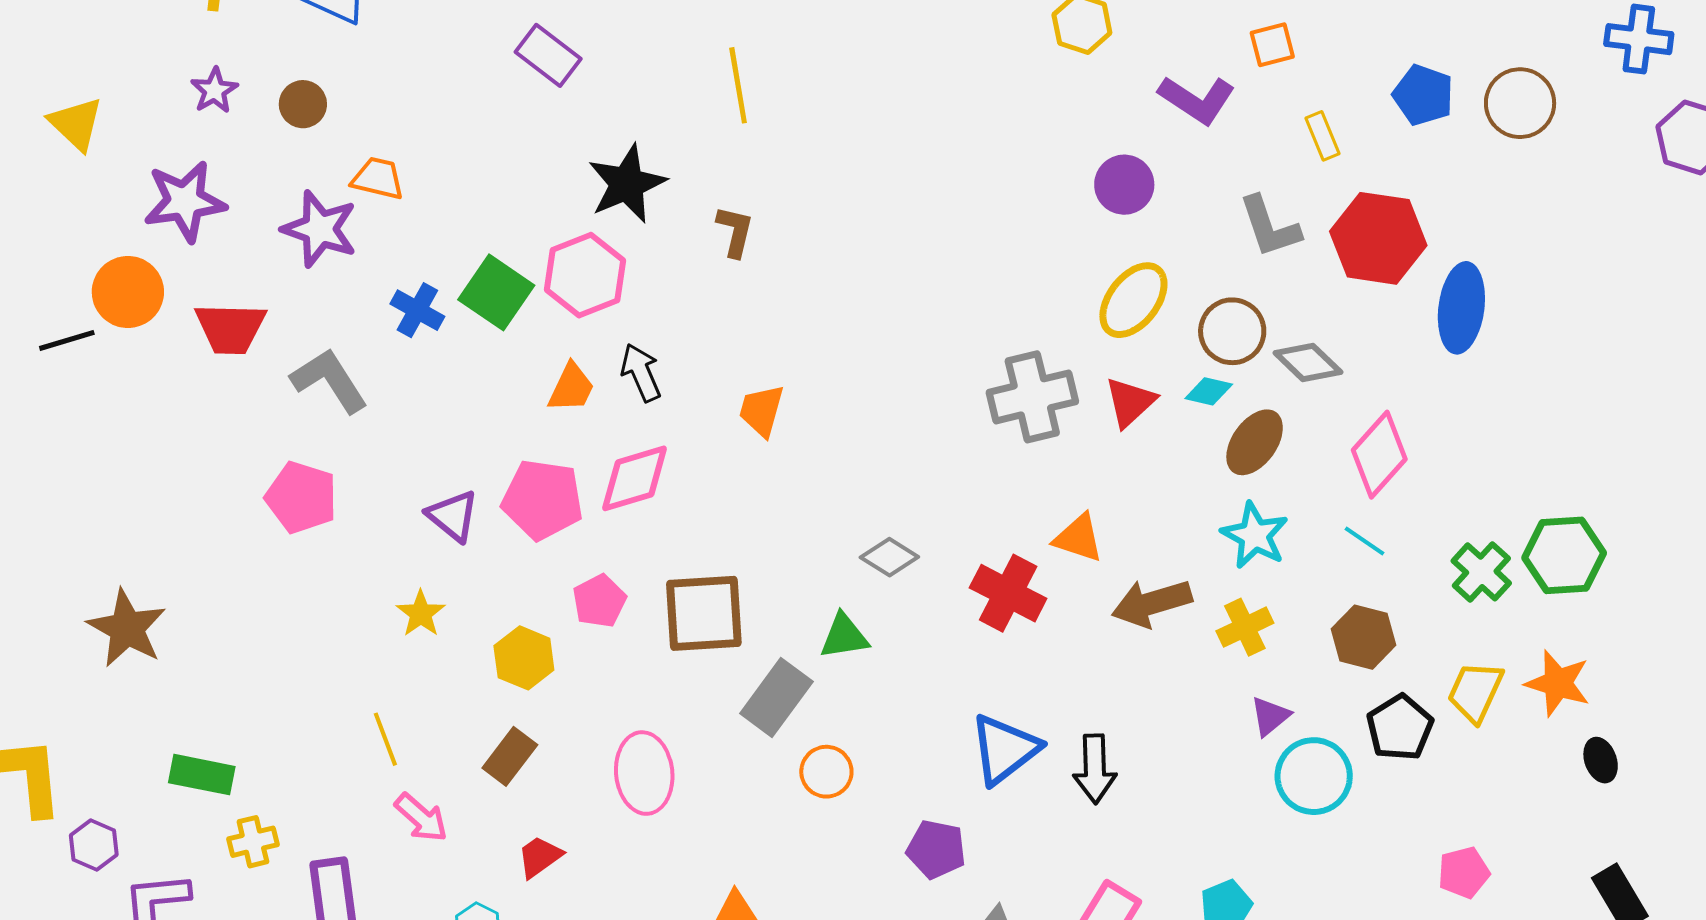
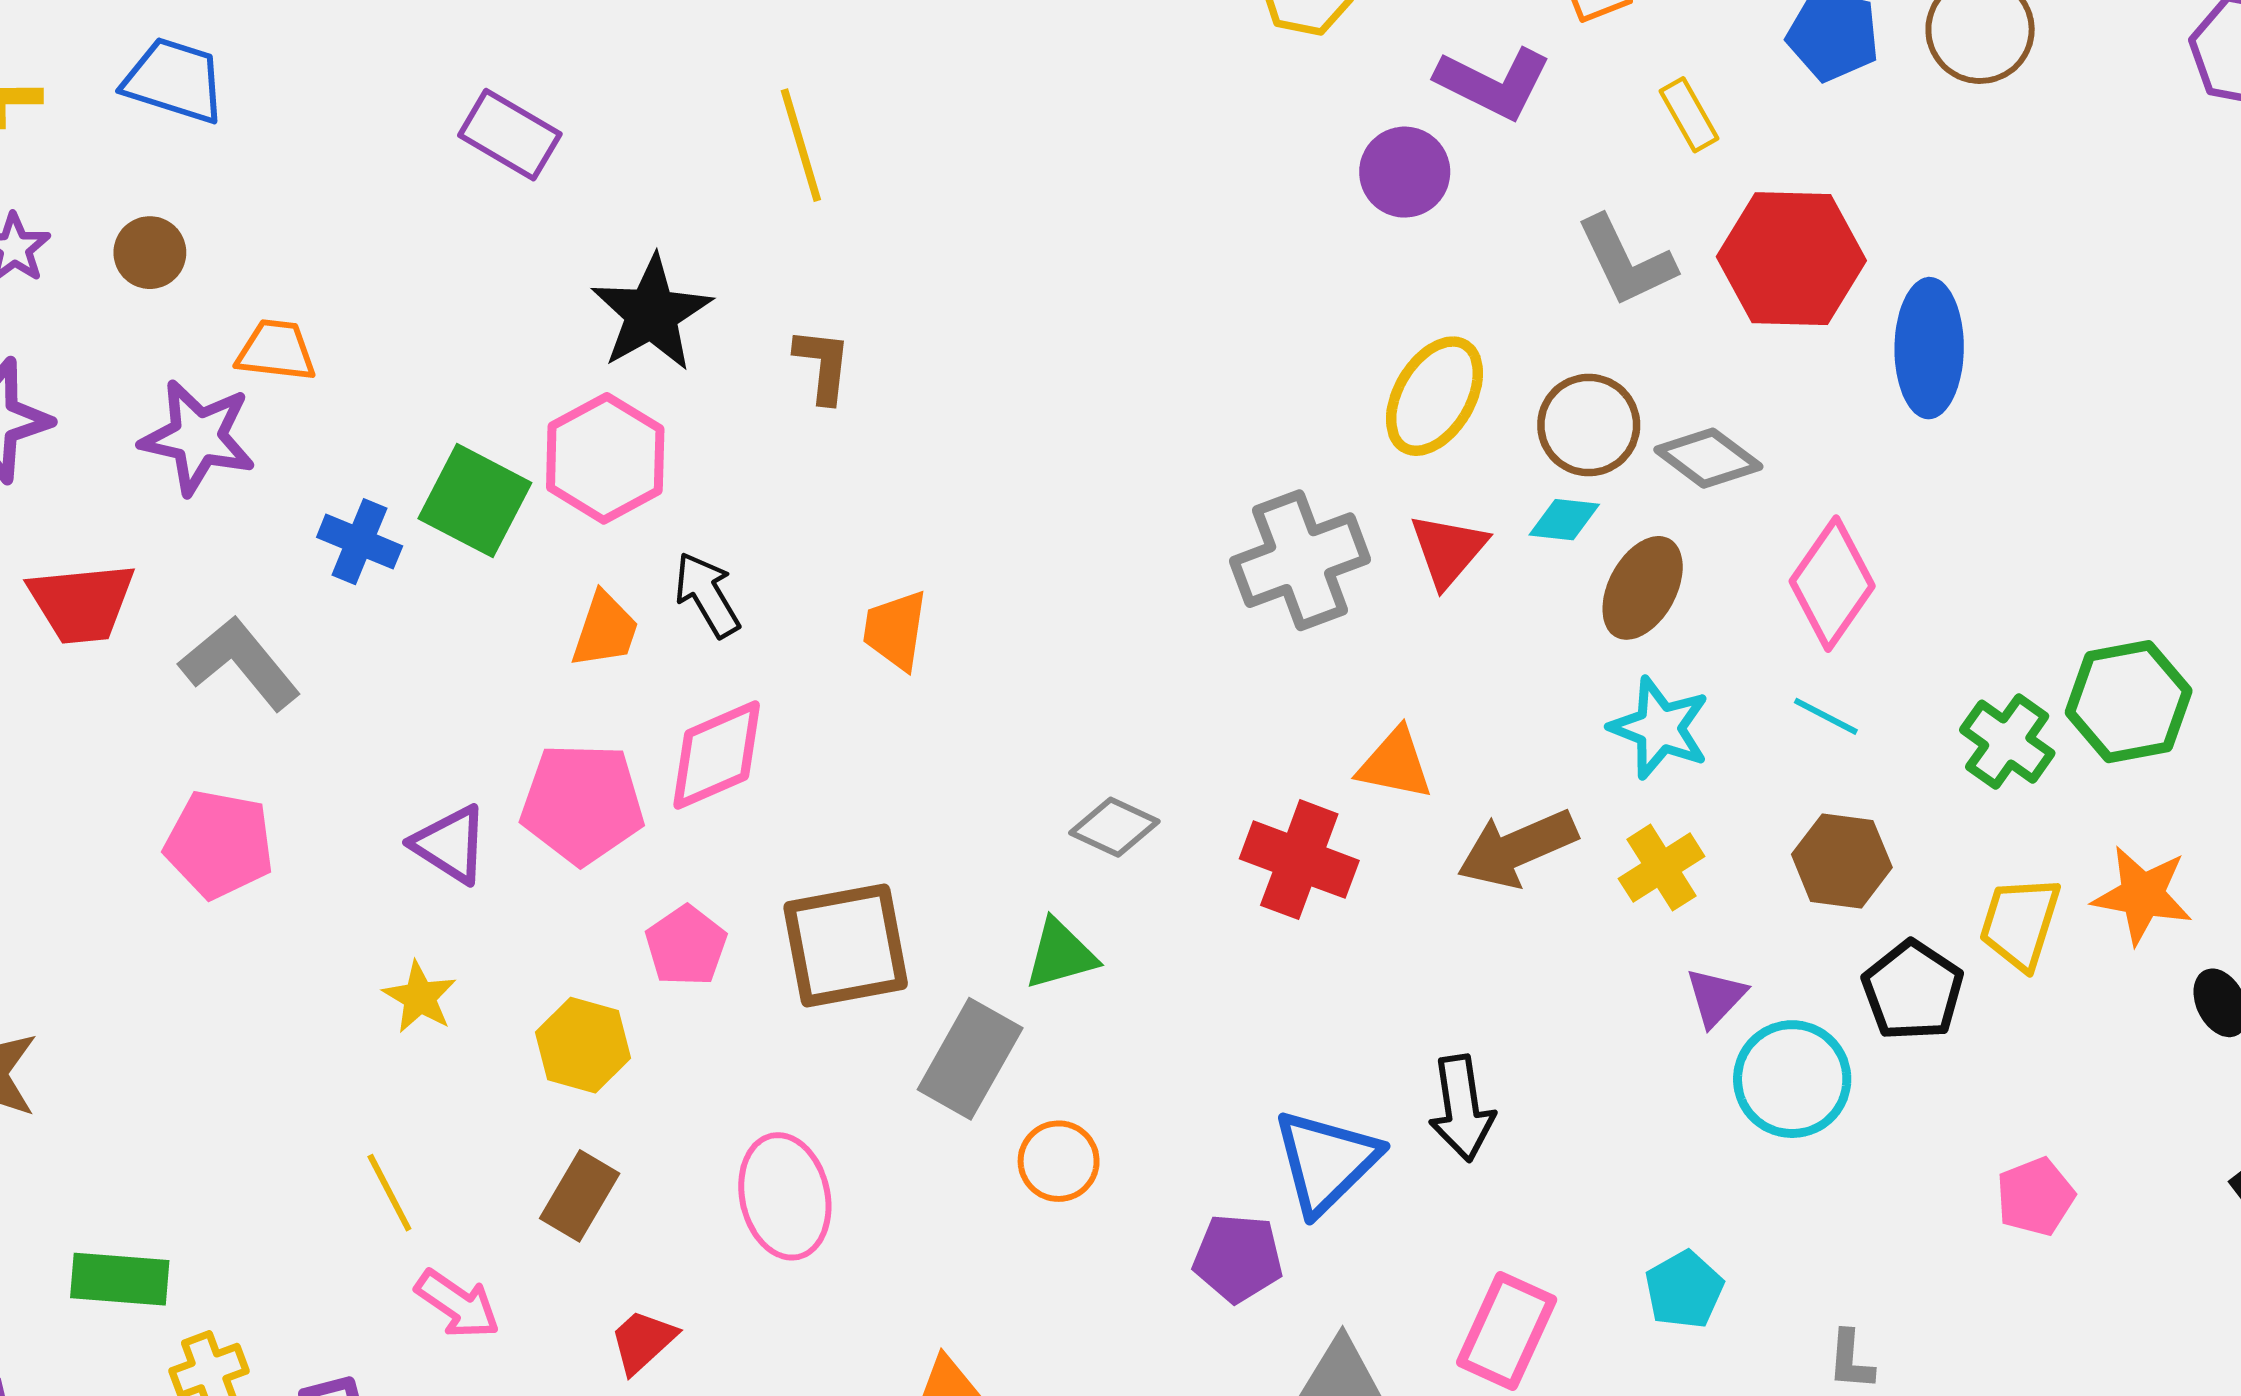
purple circle: (1124, 185) -> (1405, 172), moved
blue triangle: (1005, 749) -> (1326, 1161), moved

